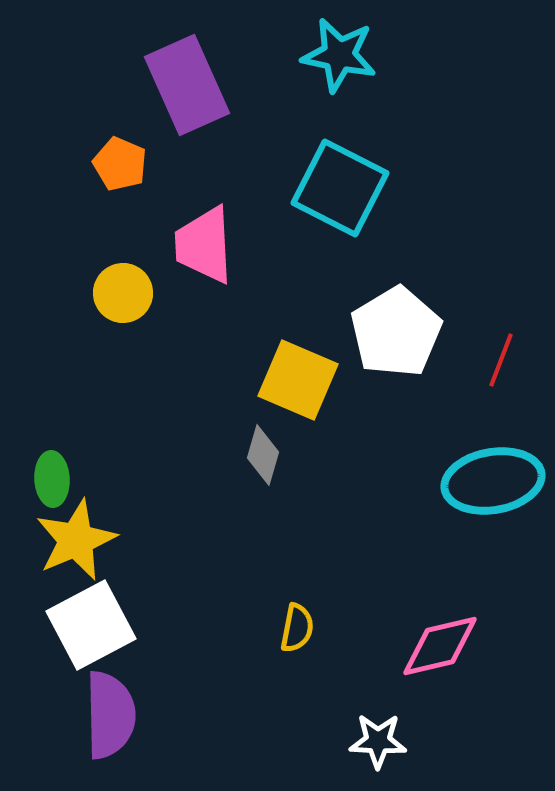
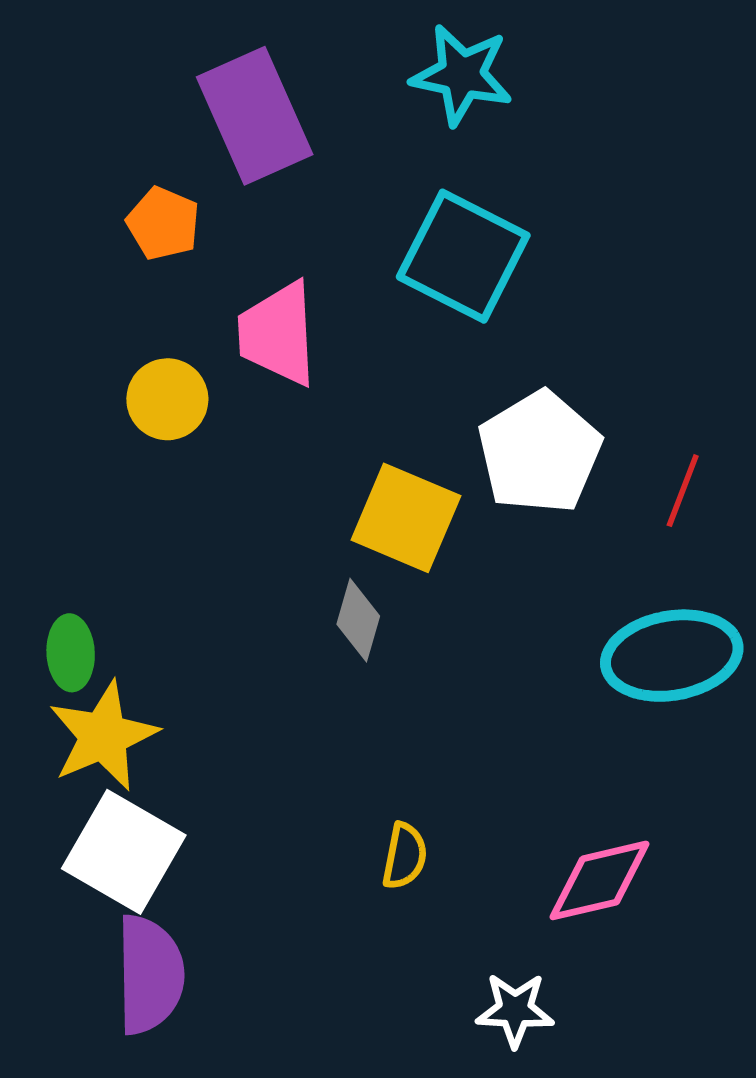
white square: (91, 625) -> (124, 852), turned -32

